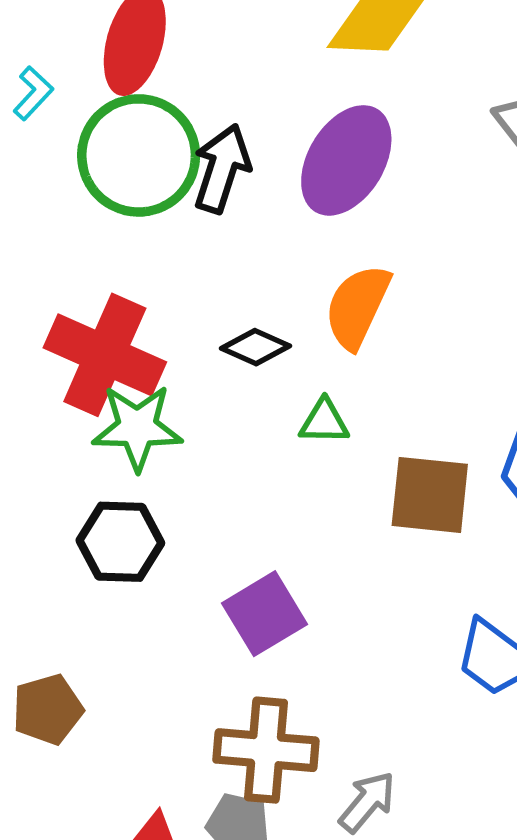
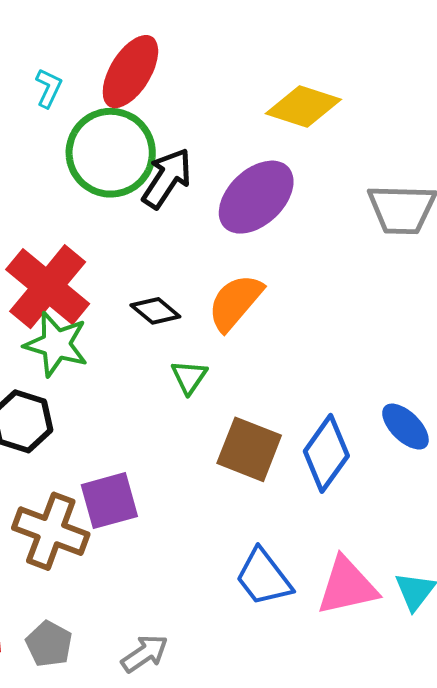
cyan L-shape: (33, 93) -> (49, 88), turned -33
green triangle: (324, 422) -> (189, 377), turned 48
brown cross: (266, 750) -> (51, 531), moved

